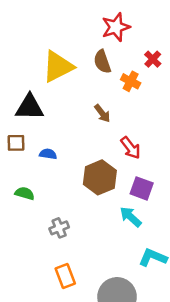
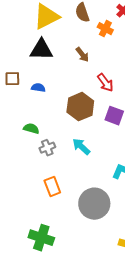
black triangle: (30, 107) -> (41, 50), moved
green semicircle: (25, 193) -> (31, 129), moved
cyan arrow: (131, 217) -> (81, 147), moved

